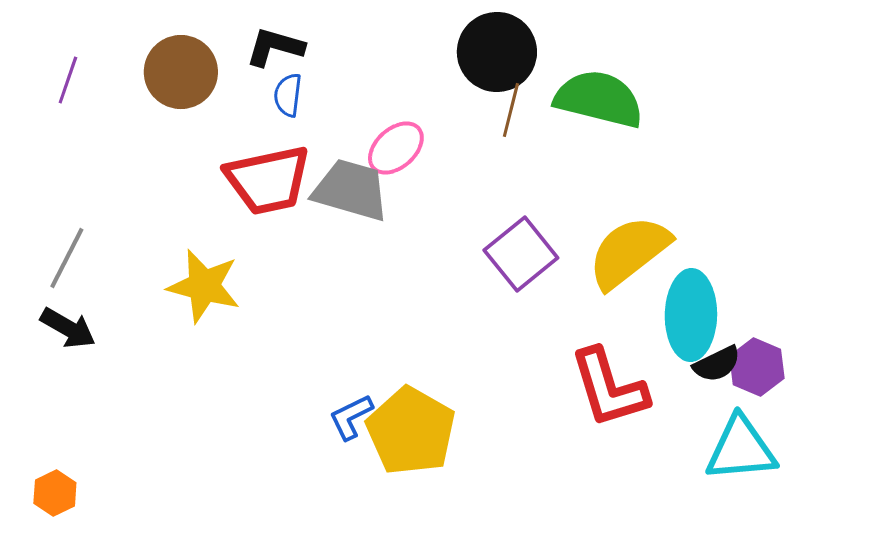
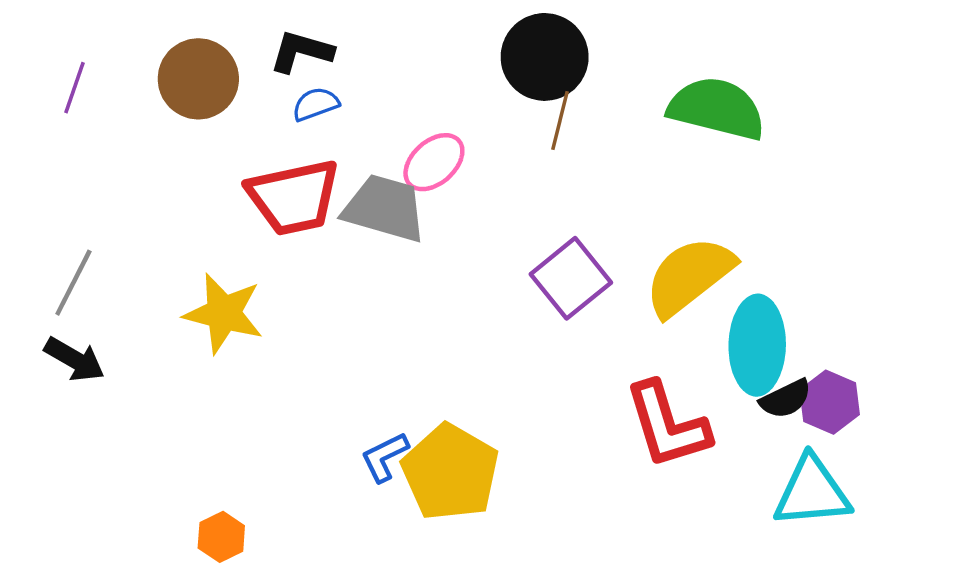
blue semicircle: (288, 95) -> (316, 104), turned 63
green semicircle: (599, 99) -> (717, 108), moved
orange hexagon: (55, 493) -> (221, 537), moved

